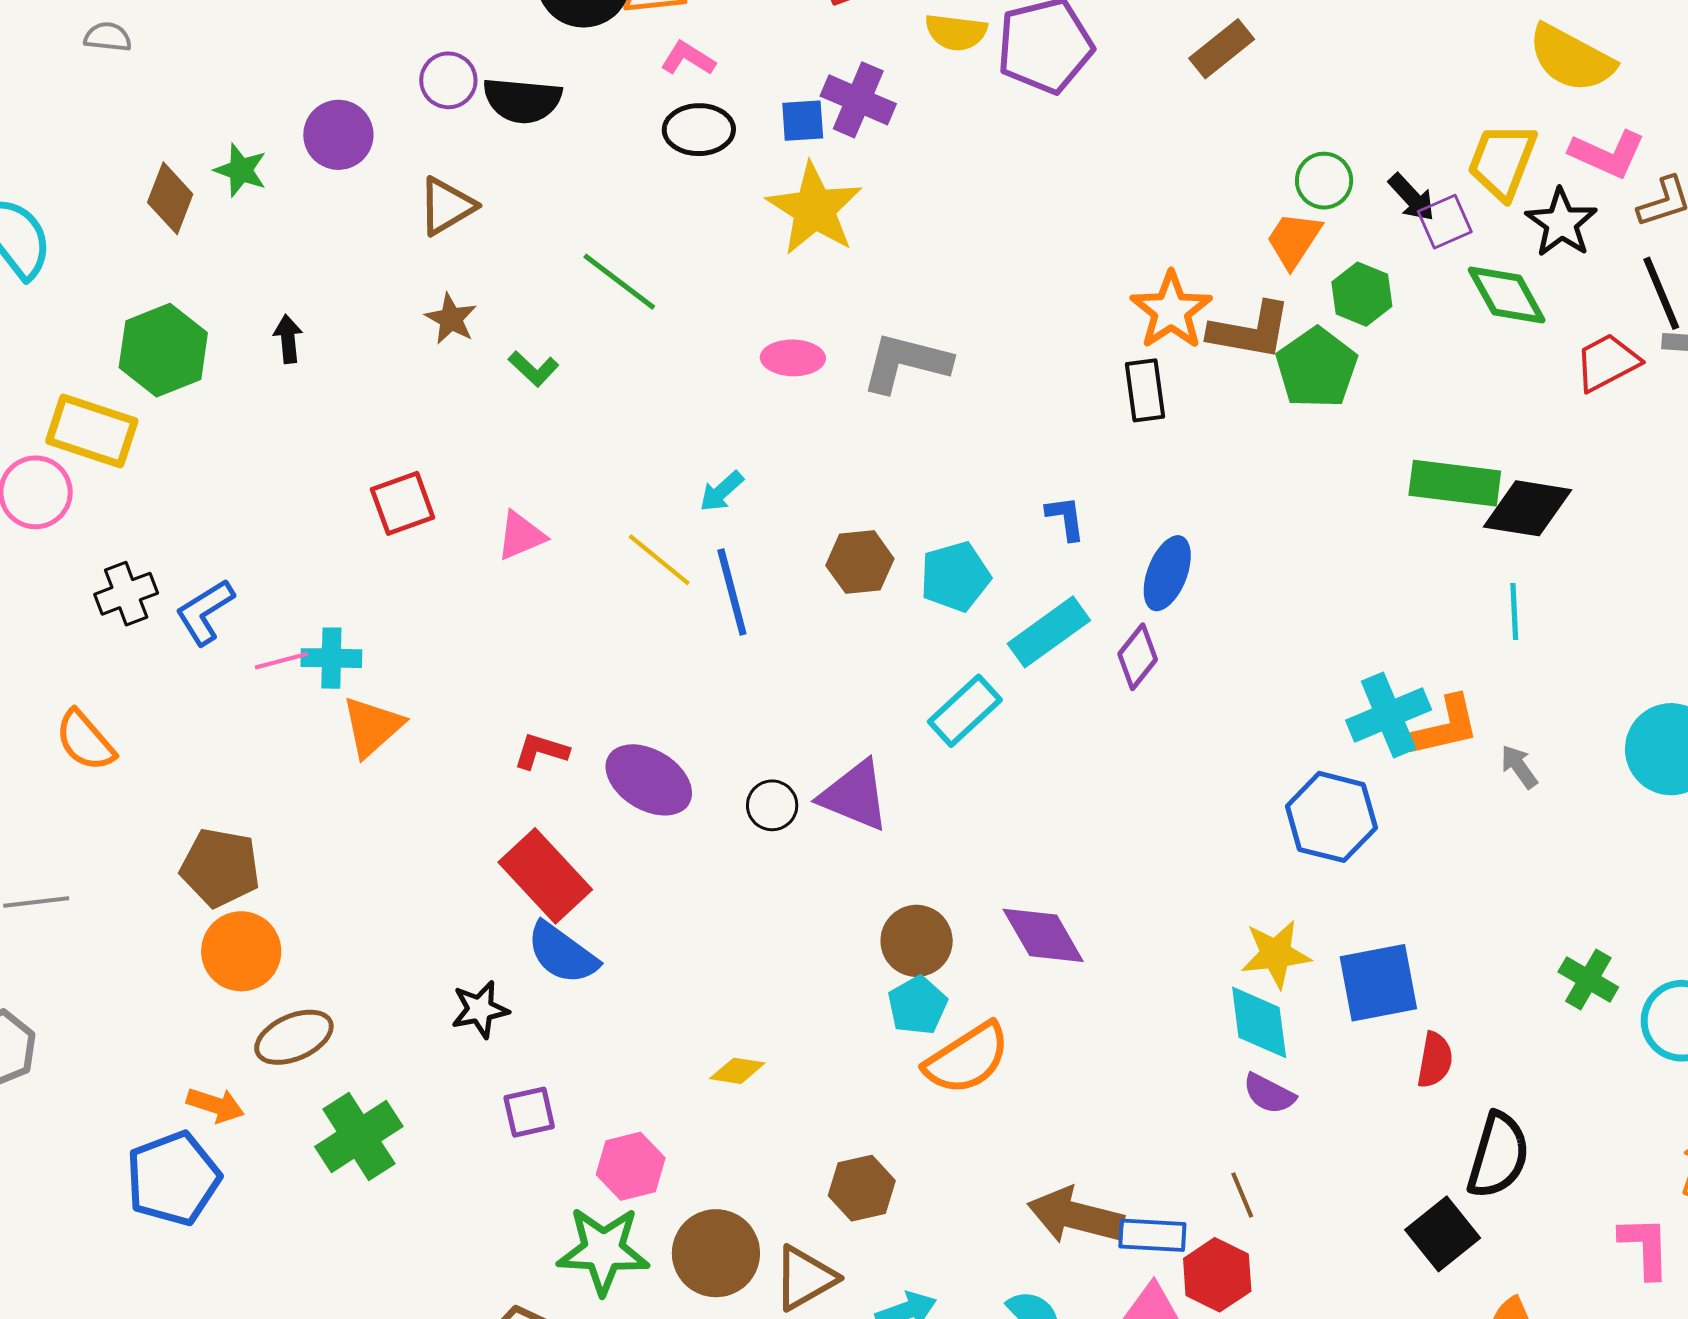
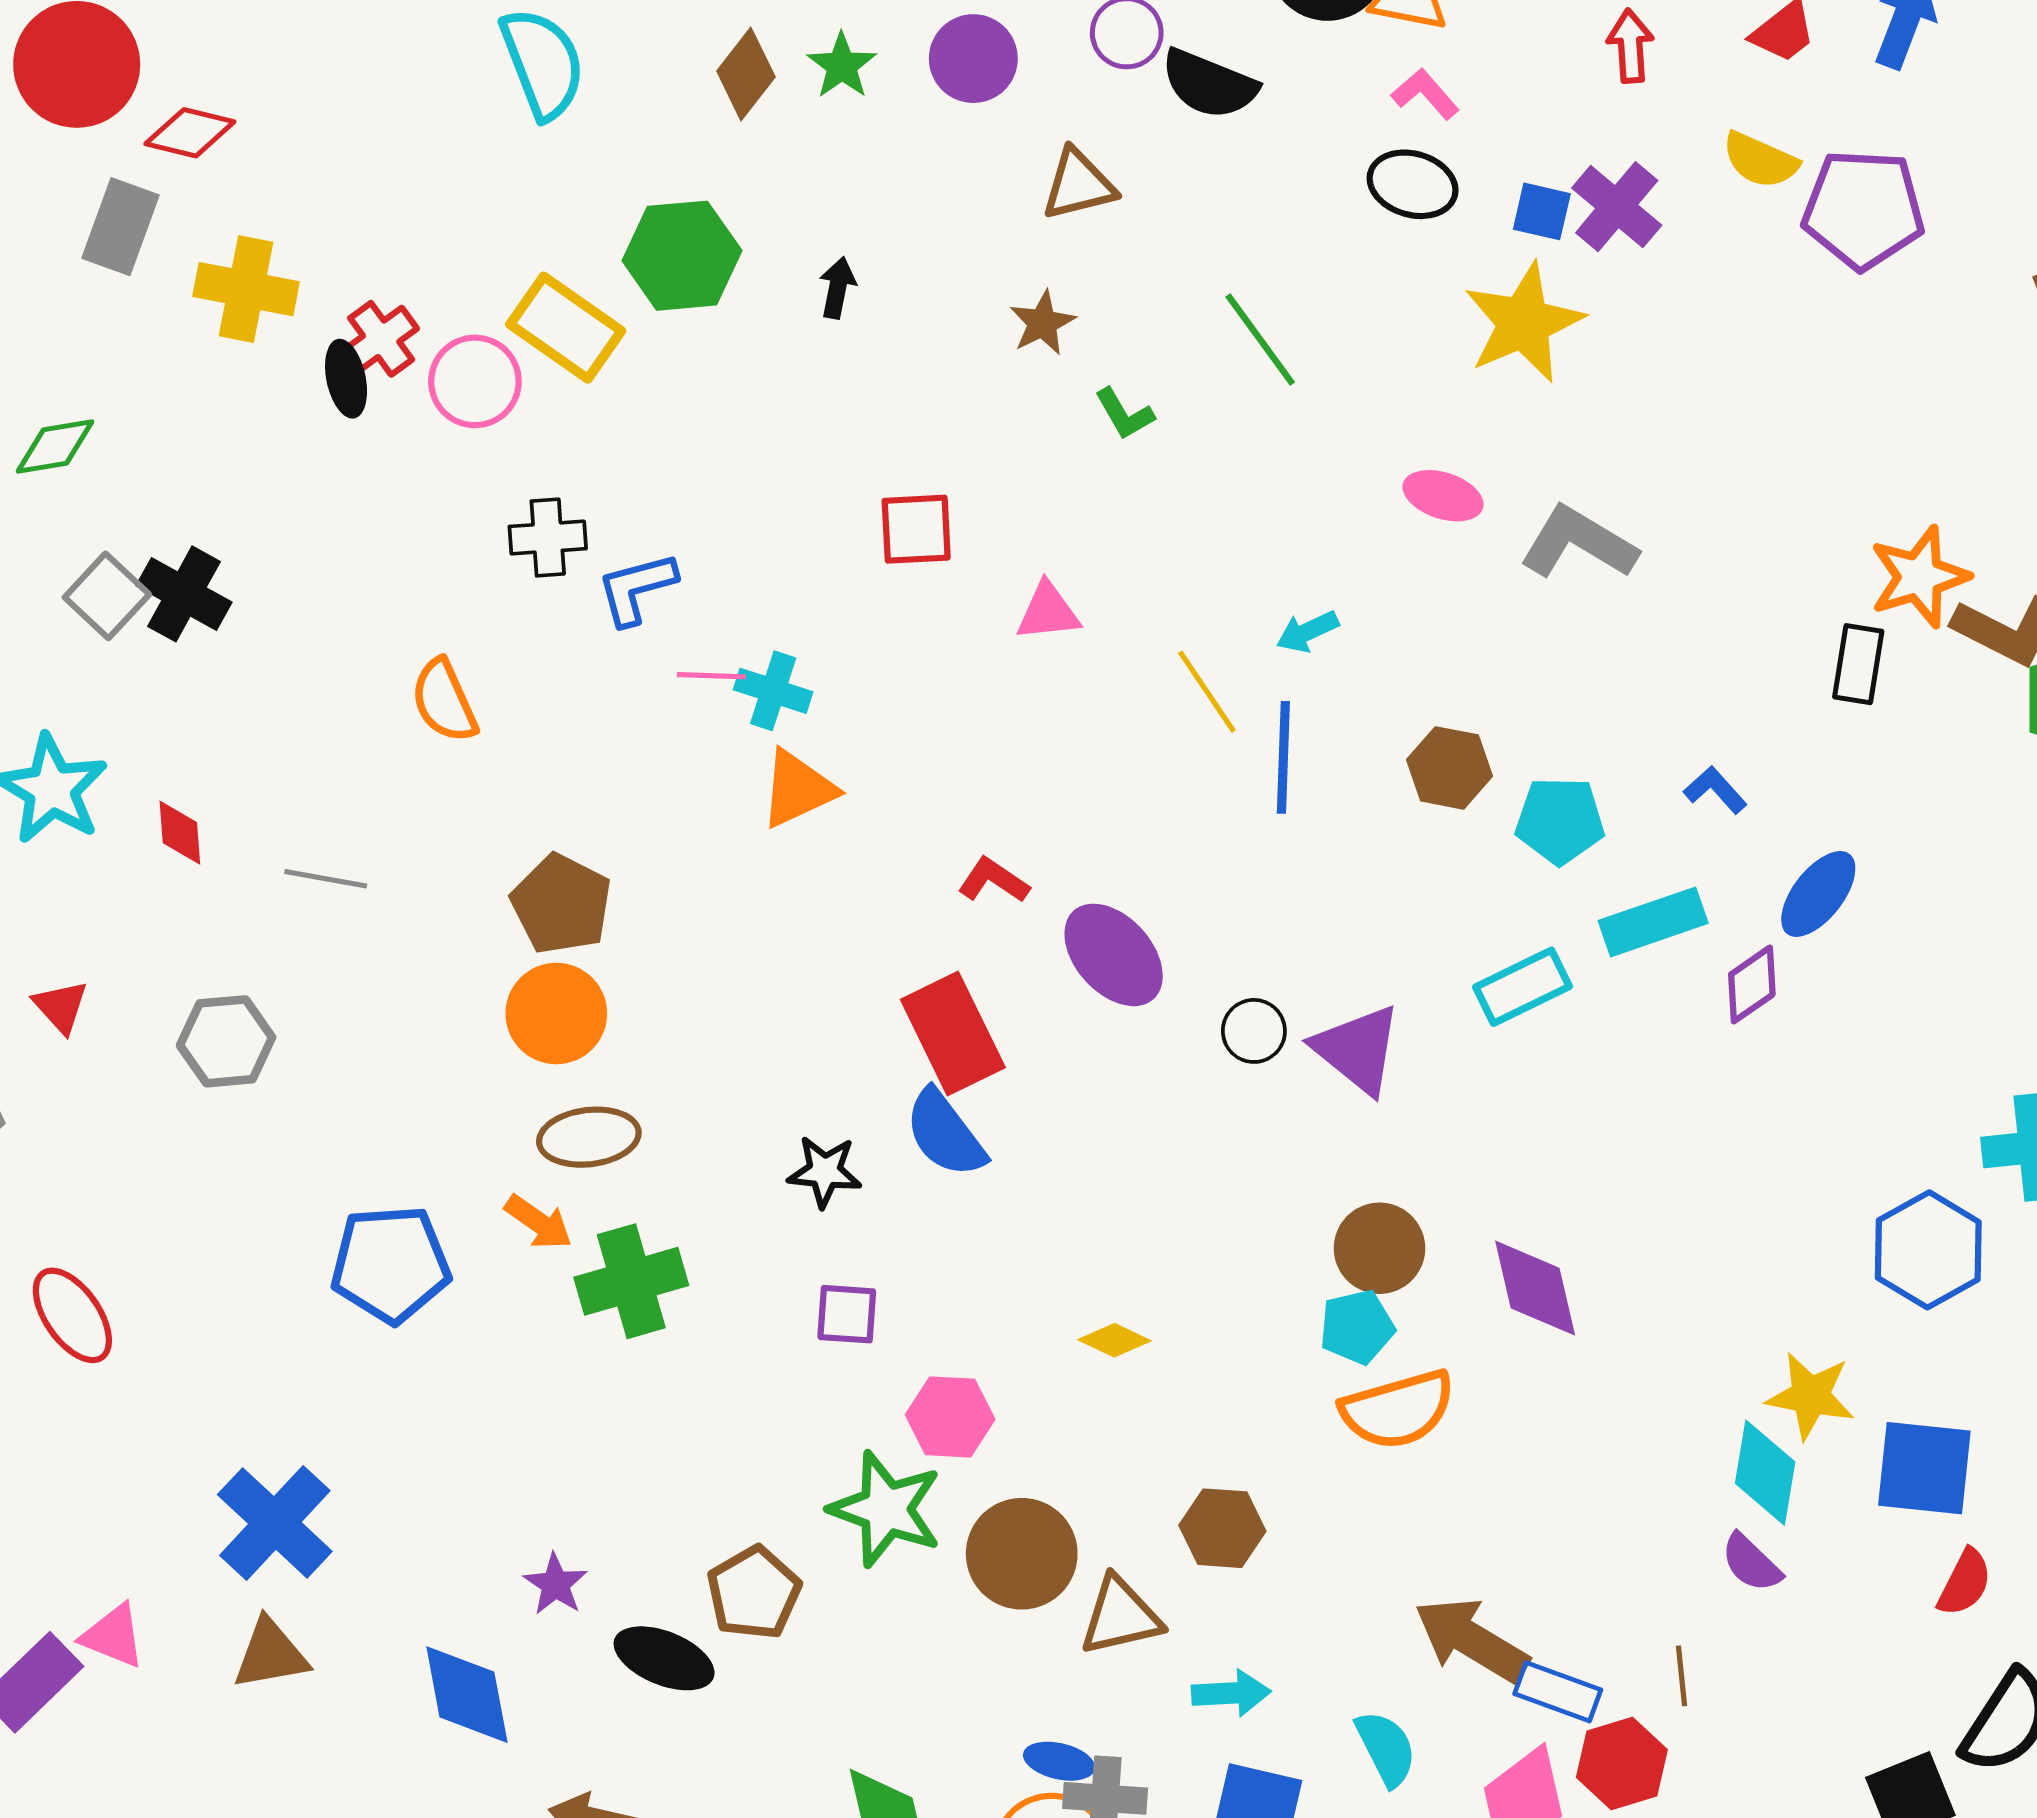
blue L-shape: (1066, 518) -> (1715, 790), turned -51
orange arrow: (215, 1105) -> (538, 1222), moved

